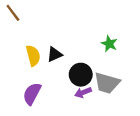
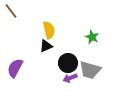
yellow semicircle: (33, 56) -> (49, 30), moved
purple semicircle: (32, 94) -> (15, 68), moved

